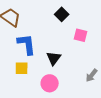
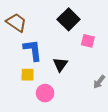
black square: (62, 14) -> (69, 19), size x1.5
pink circle: (50, 83) -> (45, 93), moved

